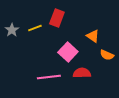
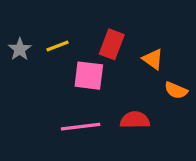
red rectangle: (57, 18) -> (112, 44), moved
pink square: (68, 52) -> (89, 76), moved, turned -36

